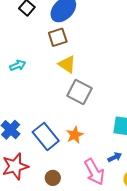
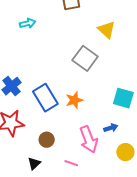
yellow triangle: (67, 64) -> (107, 30), moved

